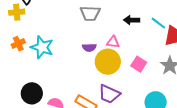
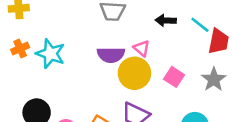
pink triangle: (113, 42) -> (141, 48), turned 32
purple semicircle: (89, 48) -> (111, 55), size x1.5

